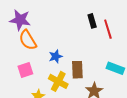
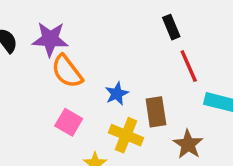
red line: (108, 29) -> (189, 66), moved
pink square: (25, 70) -> (69, 122), turned -35

